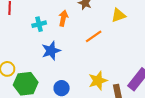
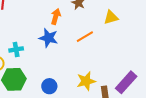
cyan cross: (39, 24) -> (16, 49), moved
blue star: (51, 51) -> (48, 38), moved, turned 30

